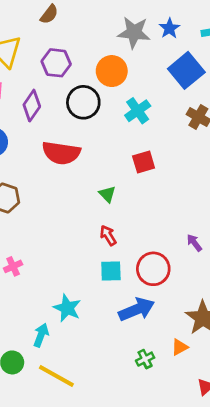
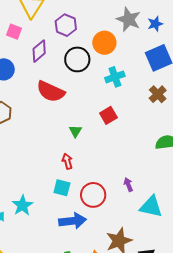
red square: (144, 162) -> (108, 115), turned -30

